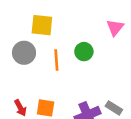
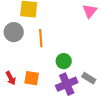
green circle: (84, 52) -> (64, 61), moved

